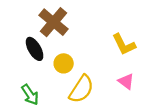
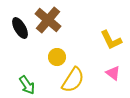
black ellipse: (35, 49) -> (20, 28), moved

